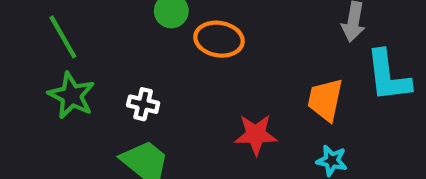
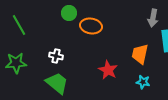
green star: (72, 96) -> (16, 63), moved, turned -30
red star: (256, 135) -> (108, 70), turned 30

